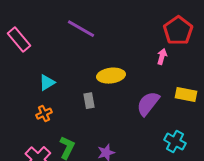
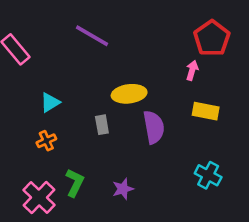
yellow rectangle: (186, 95) -> (206, 111), moved
purple semicircle: (148, 104) -> (154, 127), moved, turned 132

